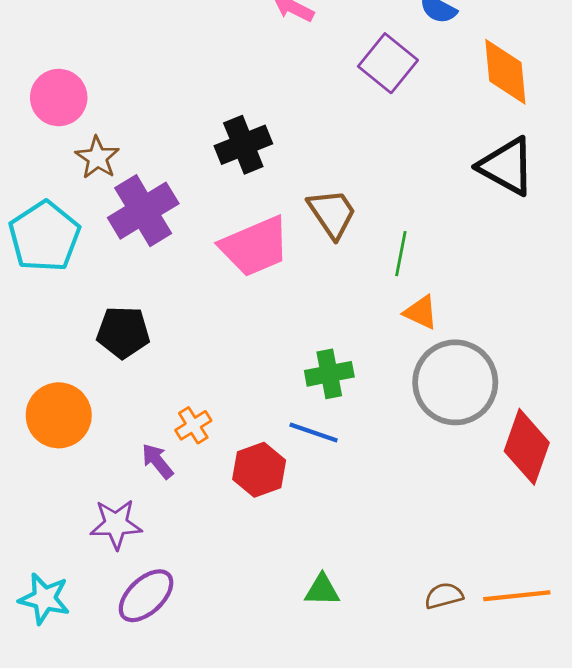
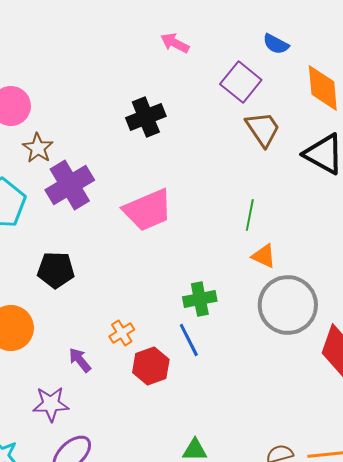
black cross: (243, 145) -> (146, 117), moved
brown trapezoid: (332, 213) -> (263, 129), moved
orange cross: (193, 425) -> (122, 333), moved
blue line: (314, 433) -> (189, 340), turned 44

